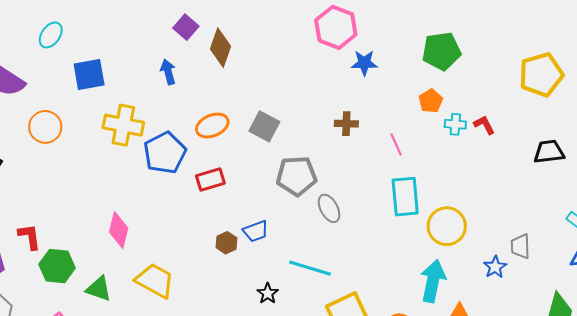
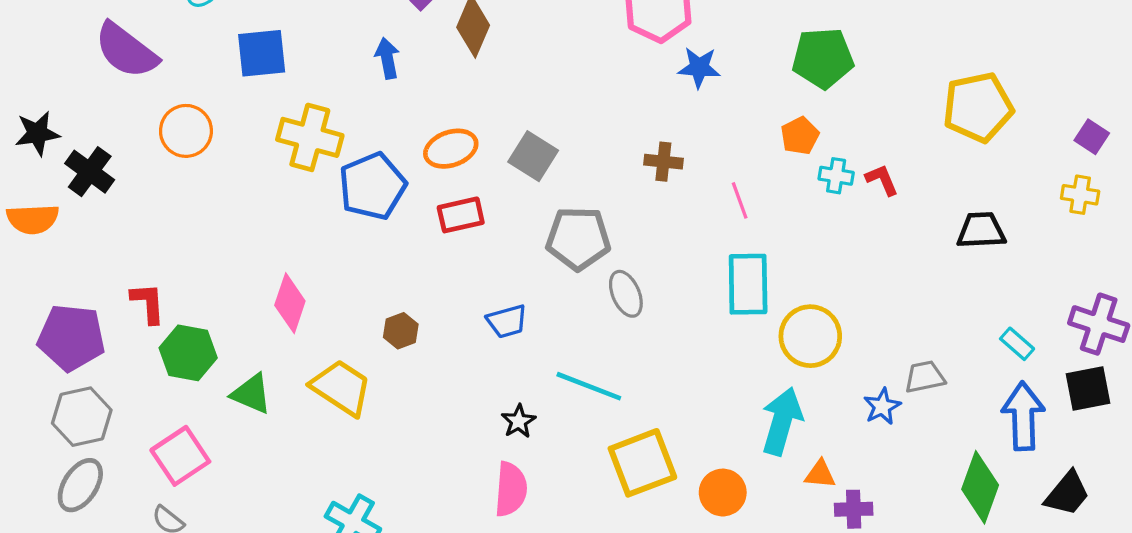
red rectangle: (210, 179) -> (461, 215), moved
brown hexagon: (226, 243) -> (401, 331), moved
gray trapezoid: (520, 246) -> (925, 377), turned 76

